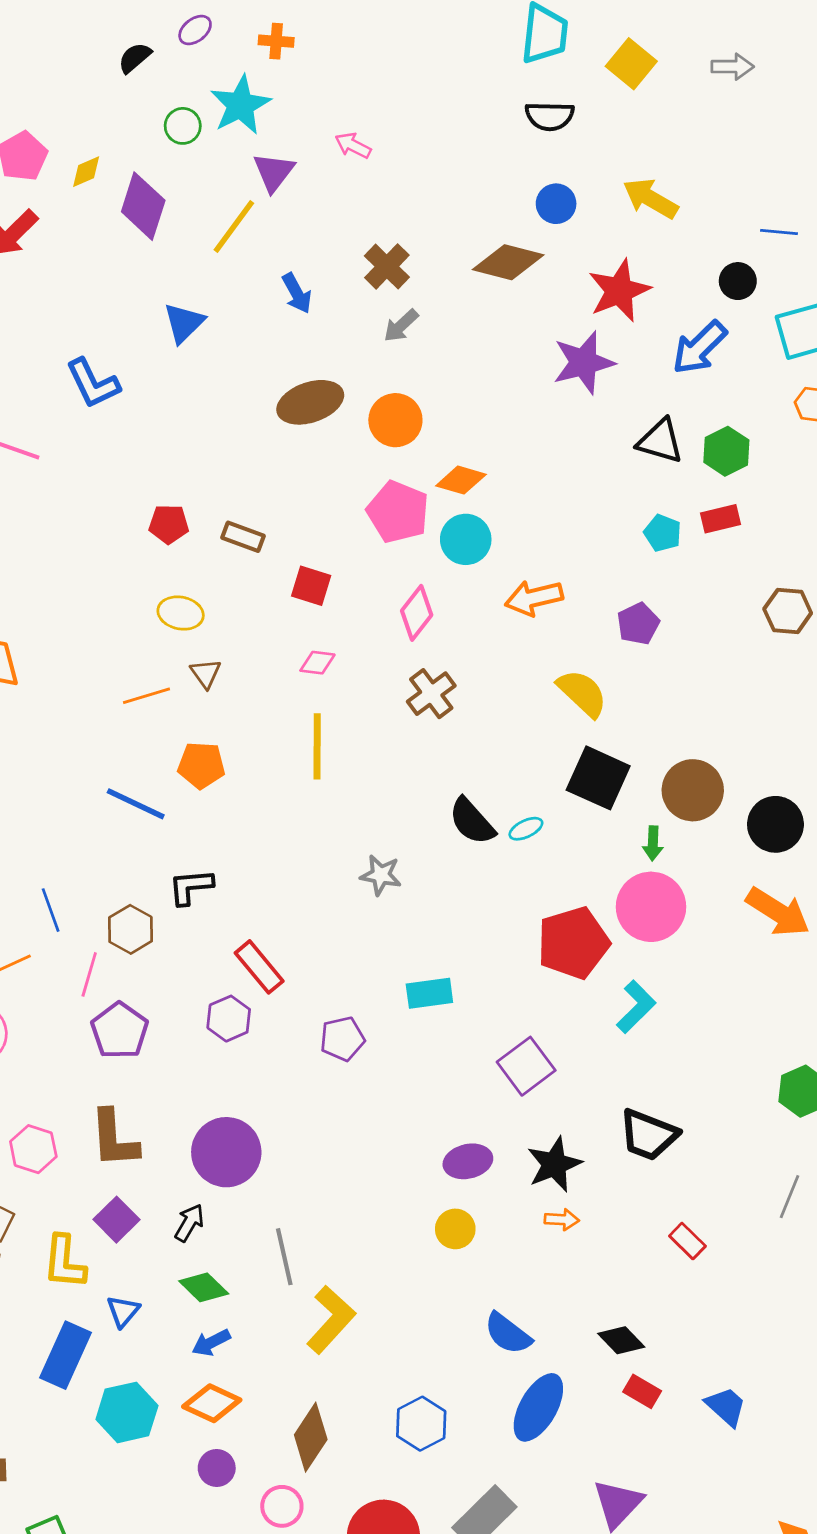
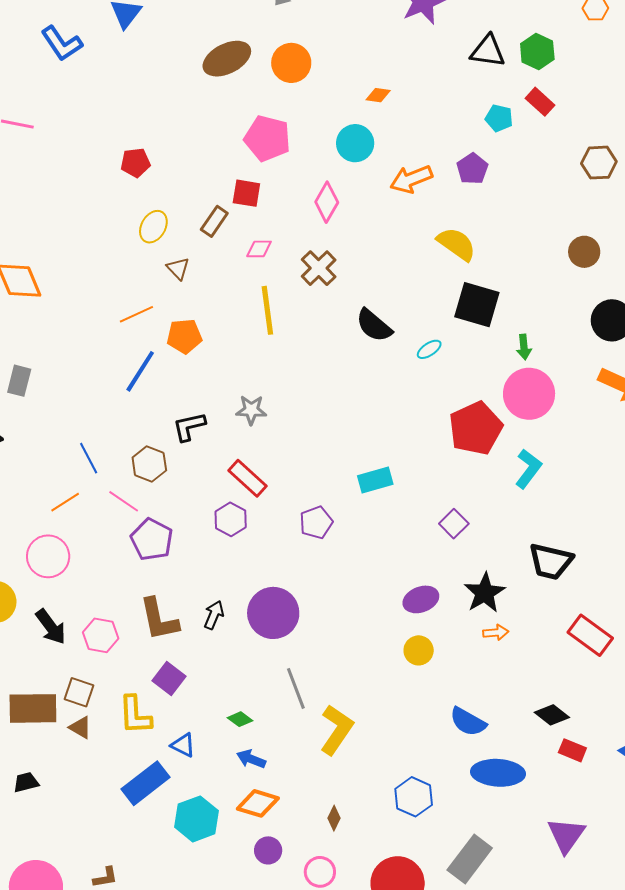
blue L-shape: (93, 383) -> (62, 43), moved
orange diamond: (461, 480) -> (378, 95), moved, size x0.7
pink pentagon: (398, 512) -> (267, 138), moved
red rectangle: (720, 519) -> (540, 102), turned 64
brown rectangle: (243, 537) -> (214, 221), moved, turned -68
yellow ellipse: (181, 613) -> (153, 227), turned -64
purple pentagon: (638, 624) -> (472, 169), moved
brown cross: (431, 694) -> (319, 268), moved
orange line: (147, 696) -> (136, 314), moved
brown circle: (693, 790) -> (584, 252), moved, size x0.7
blue line: (136, 804) -> (140, 371), turned -75
black semicircle: (472, 821) -> (374, 325), moved
gray star: (381, 875) -> (251, 410), moved
pink line: (89, 974) -> (124, 501), turned -64
purple square: (526, 1066) -> (454, 524), size x0.7
purple circle: (226, 1152) -> (273, 613), moved
black arrow: (189, 1223) -> (214, 615), moved
red rectangle: (687, 1241) -> (590, 635), size x1.6
green diamond: (204, 1287) -> (240, 719), size x0.7
blue triangle: (123, 1311) -> (183, 745), turned -36
blue arrow: (211, 1343) -> (251, 759), turned 56
blue rectangle: (66, 1355) -> (146, 783), turned 36
blue ellipse: (538, 1407) -> (498, 773), turned 72
brown diamond: (311, 1437) -> (334, 818), size x0.5

